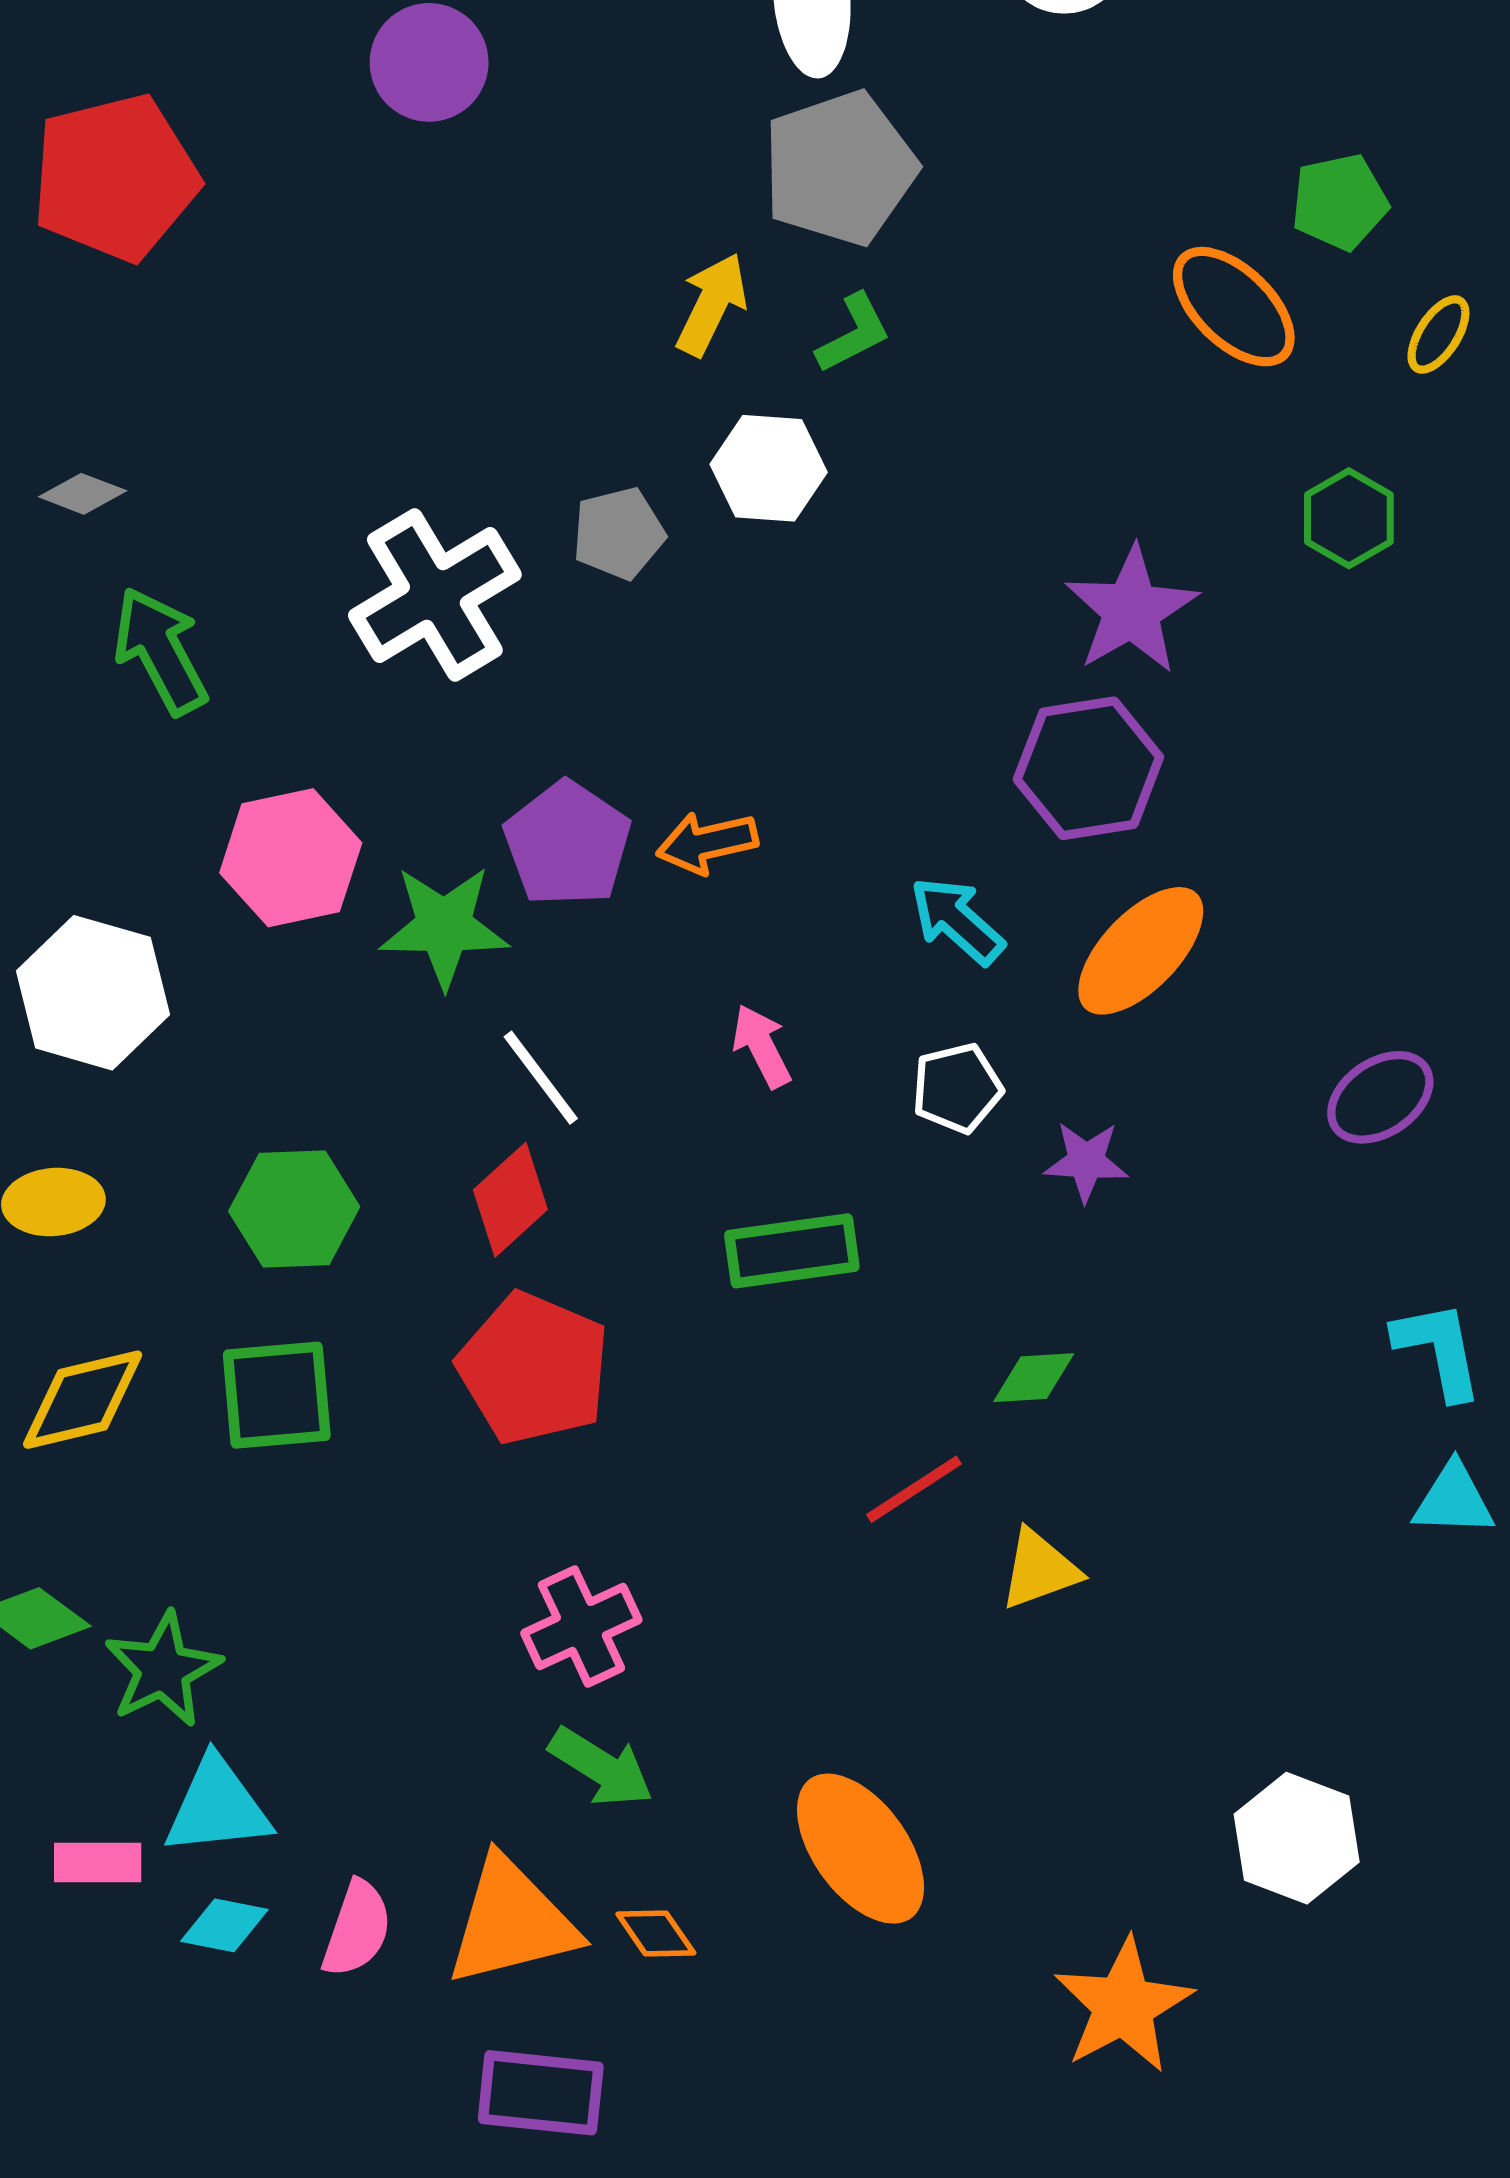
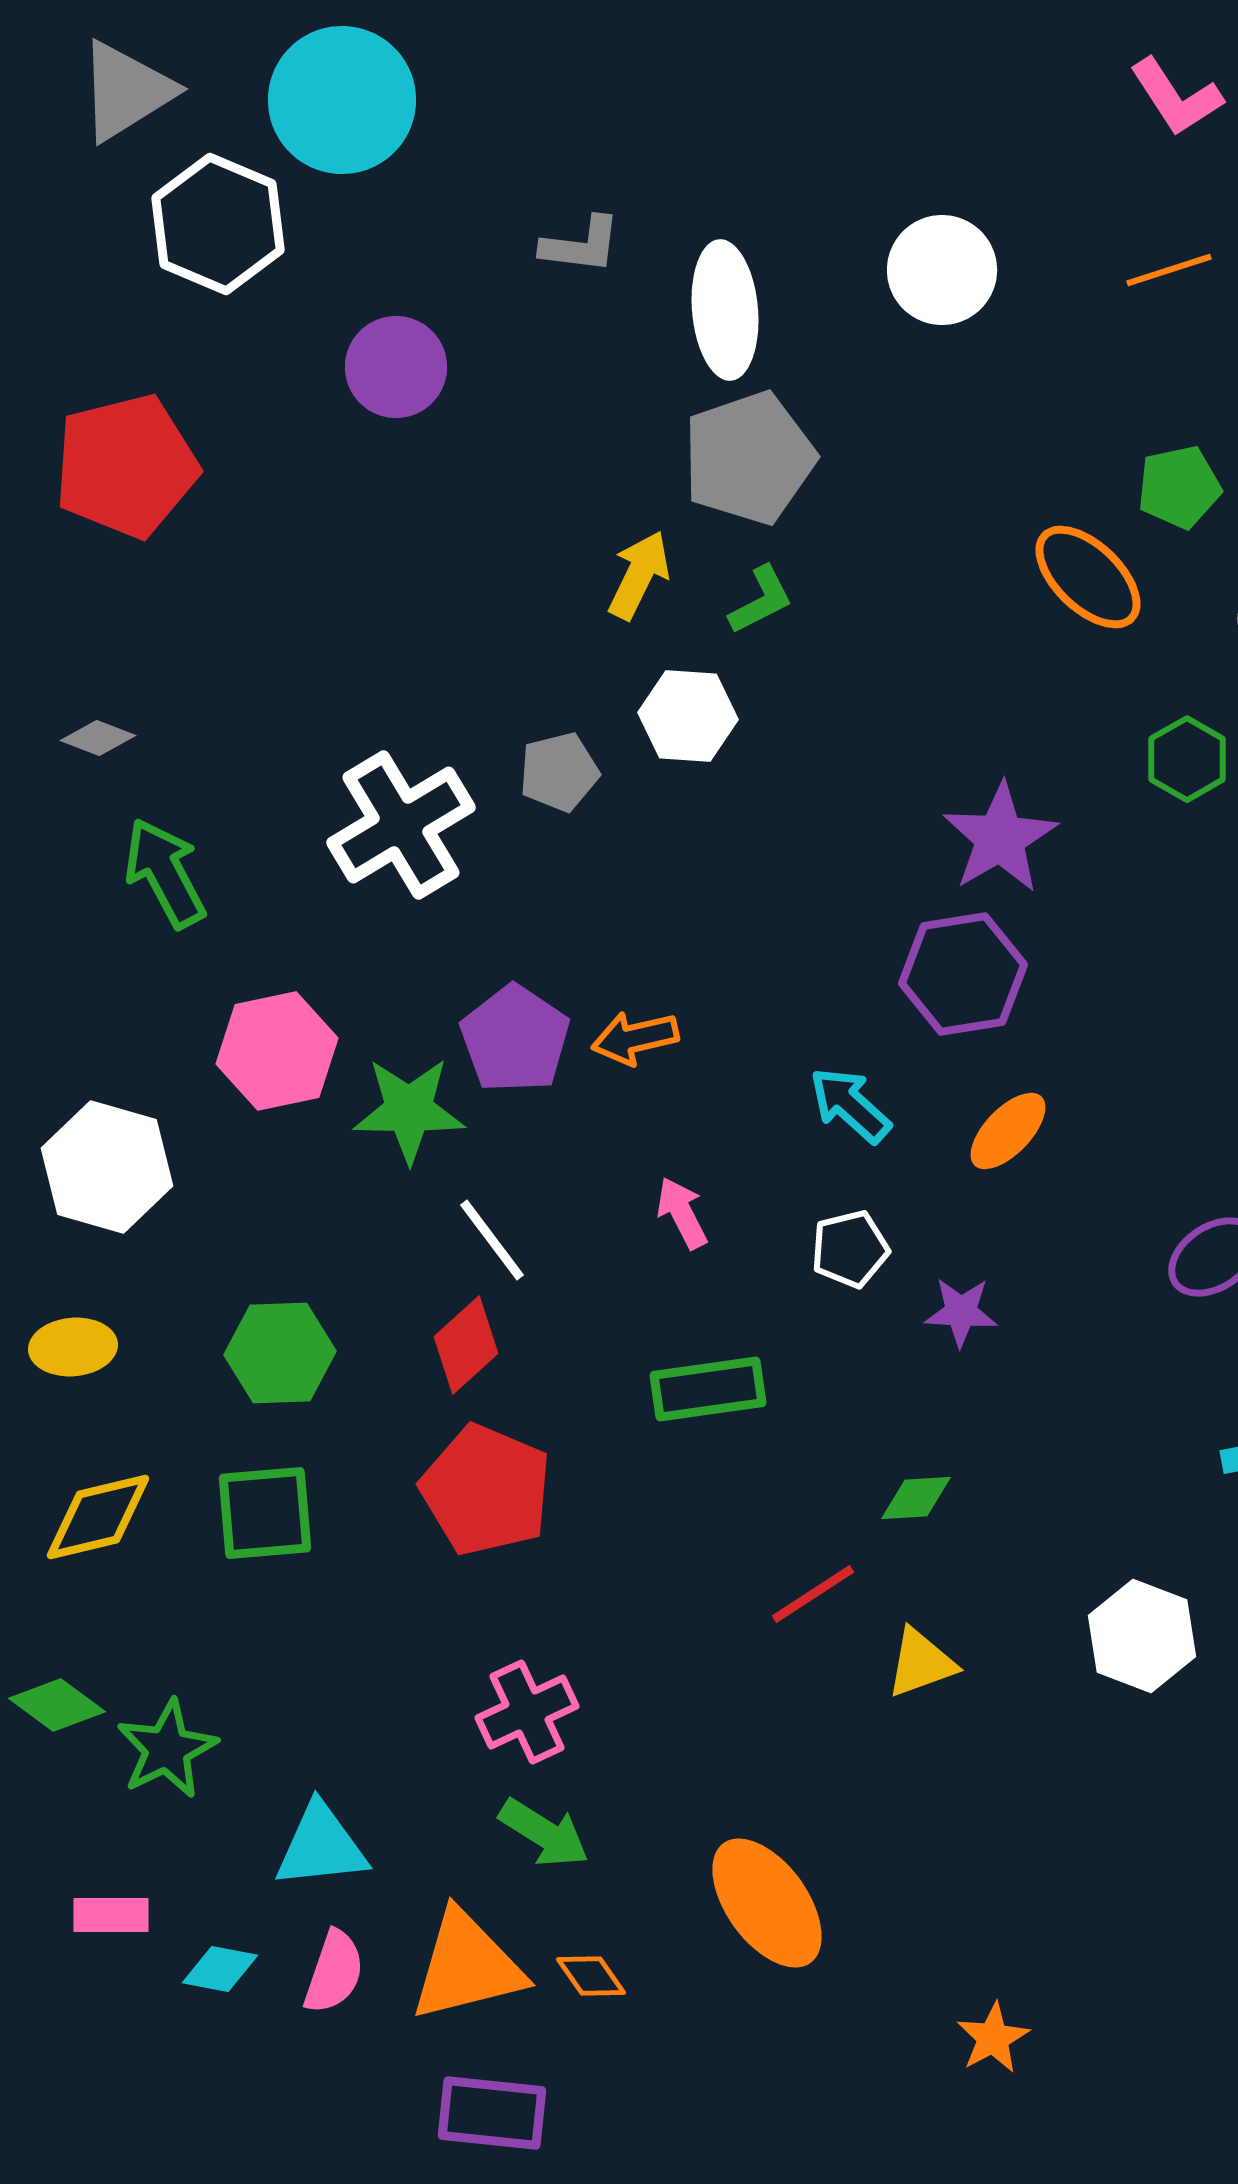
orange ellipse: (1141, 951) -> (1008, 1131), size x0.7
cyan triangle: (217, 1807) -> (321, 1846), moved
white hexagon: (1297, 1838) -> (1142, 1636), moved
orange star: (1123, 2006) -> (993, 2038), size x0.6

